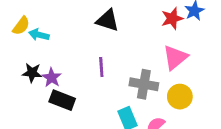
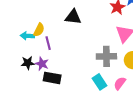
yellow semicircle: (21, 26) -> (39, 30), moved
purple line: (101, 67) -> (48, 43), moved

